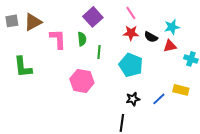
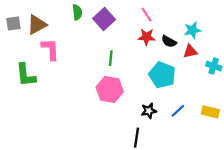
pink L-shape: (58, 39) -> (50, 49), moved
green semicircle: (82, 39) -> (77, 12), moved
cyan pentagon: (131, 65) -> (162, 75), moved
pink hexagon: (82, 81) -> (110, 90), moved
yellow rectangle: (181, 90) -> (210, 112), moved

